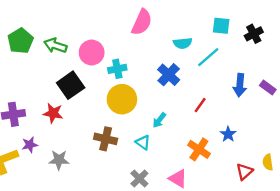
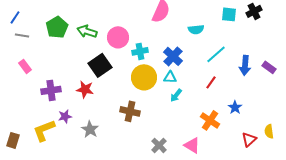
black cross: (254, 34) -> (254, 11), moved
cyan line: (208, 57) -> (216, 54), moved
blue cross: (169, 75) -> (173, 56), moved
cyan triangle: (143, 142) -> (170, 77), moved, turned -32
gray star: (59, 160) -> (90, 129), turned 30

